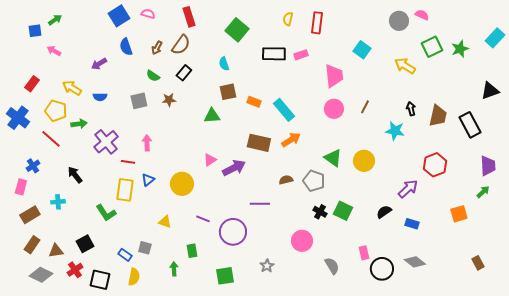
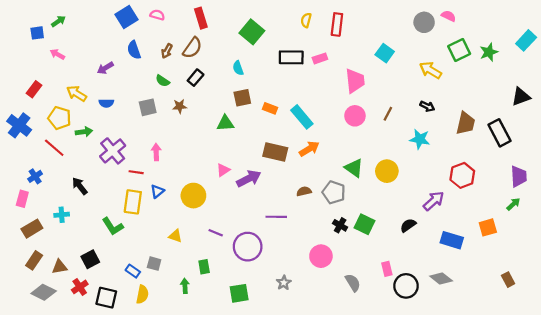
black arrow: (411, 109) -> (427, 106), moved, turned 128
blue rectangle: (412, 224) -> (452, 240), moved, size x1.5

